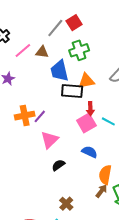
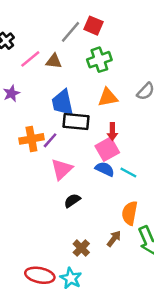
red square: (74, 23) -> (94, 26), turned -35
blue trapezoid: (60, 71) -> (63, 103), moved
black rectangle: (72, 91) -> (76, 121), moved
cyan line: (108, 121) -> (128, 172), moved
blue semicircle: (90, 152) -> (105, 169), moved
brown arrow: (101, 191) -> (114, 239), moved

